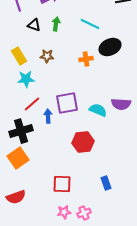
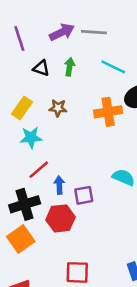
yellow rectangle: (19, 56) -> (22, 108), turned 66
orange cross: (86, 59) -> (108, 112), size x1.5
purple square: (67, 103) -> (84, 195), moved, size x0.7
red hexagon: (83, 142) -> (61, 218), moved

